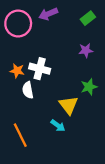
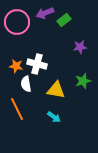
green rectangle: (88, 18) -> (64, 20), moved
yellow triangle: (69, 105) -> (56, 90), moved, turned -42
orange line: (20, 135) -> (17, 109), moved

